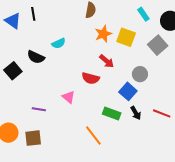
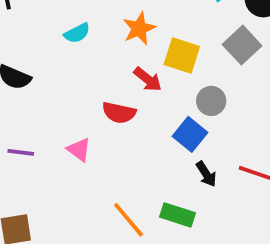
yellow square: (126, 37) -> (182, 55), moved
cyan semicircle: (59, 43) -> (77, 33), moved
purple line: (39, 109) -> (21, 152), moved
green rectangle: (112, 114) -> (177, 215), moved

